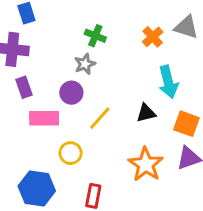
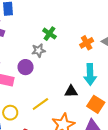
yellow line: (100, 118) -> (40, 104), moved
yellow circle: (71, 153) -> (10, 113), moved

